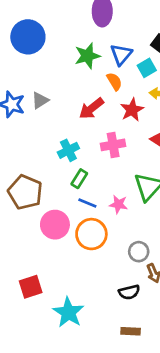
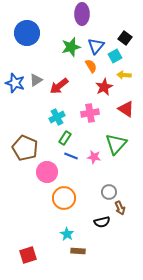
red arrow: (91, 108) -> (59, 86), moved
orange circle: (91, 234) -> (64, 198), moved
red square: (31, 287) -> (28, 255), moved
cyan star: (68, 312) -> (67, 234), moved, size x0.6
brown rectangle: (131, 331) -> (78, 251), moved

